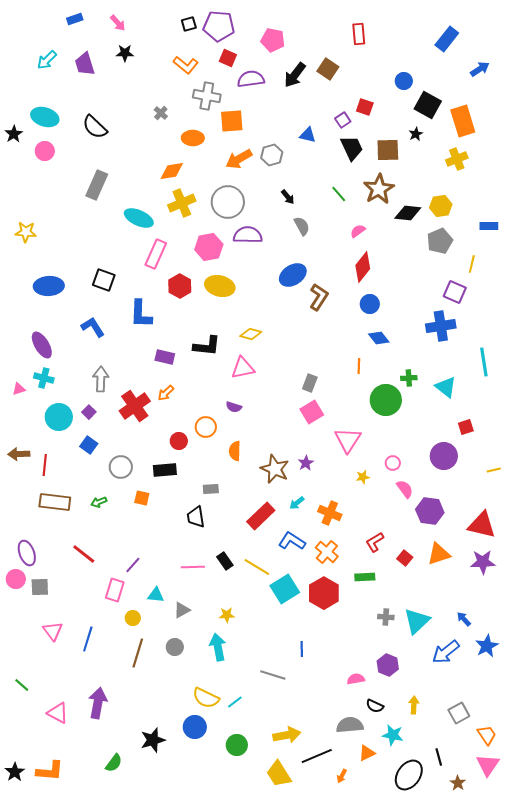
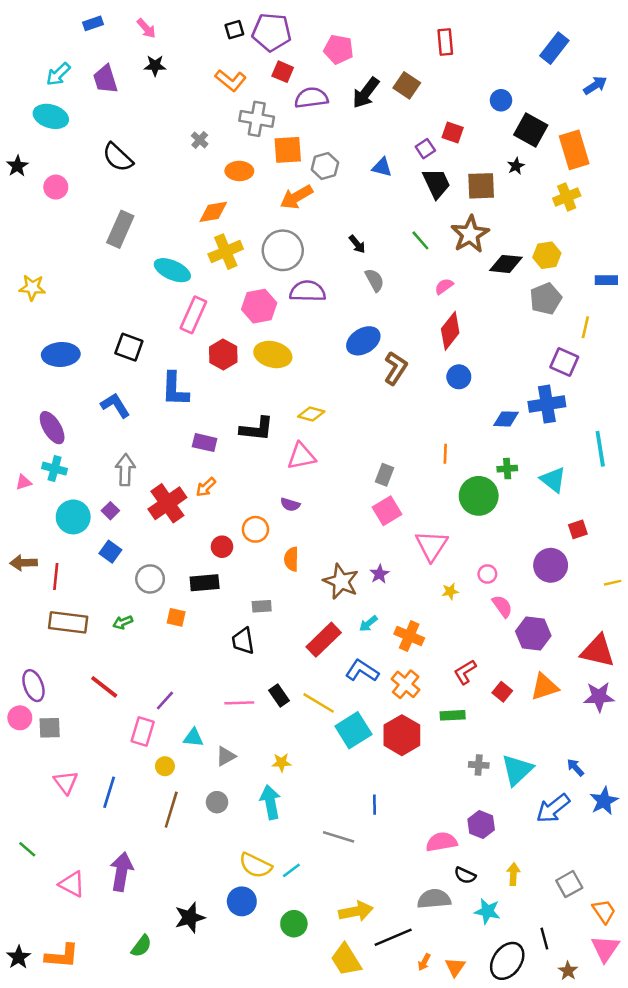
cyan ellipse: (45, 117) -> (51, 116), moved
gray hexagon: (272, 155) -> (325, 166), moved
blue diamond: (379, 338) -> (506, 419), moved, turned -50
pink semicircle: (356, 679) -> (441, 842), size x1.4
orange triangle: (367, 753) -> (455, 967), moved, turned -30

